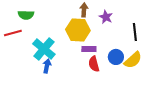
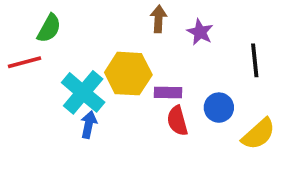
green semicircle: (26, 15) -> (49, 28), turned -63
yellow hexagon: (78, 30) -> (128, 74), moved
yellow semicircle: (133, 60) -> (258, 134), moved

